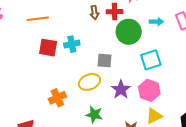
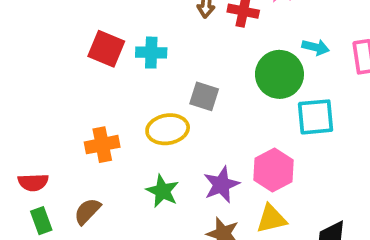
green circle: (129, 32) -> (279, 74), moved
cyan square: (151, 60) -> (316, 117), moved
purple star: (121, 89) -> (221, 185), moved

